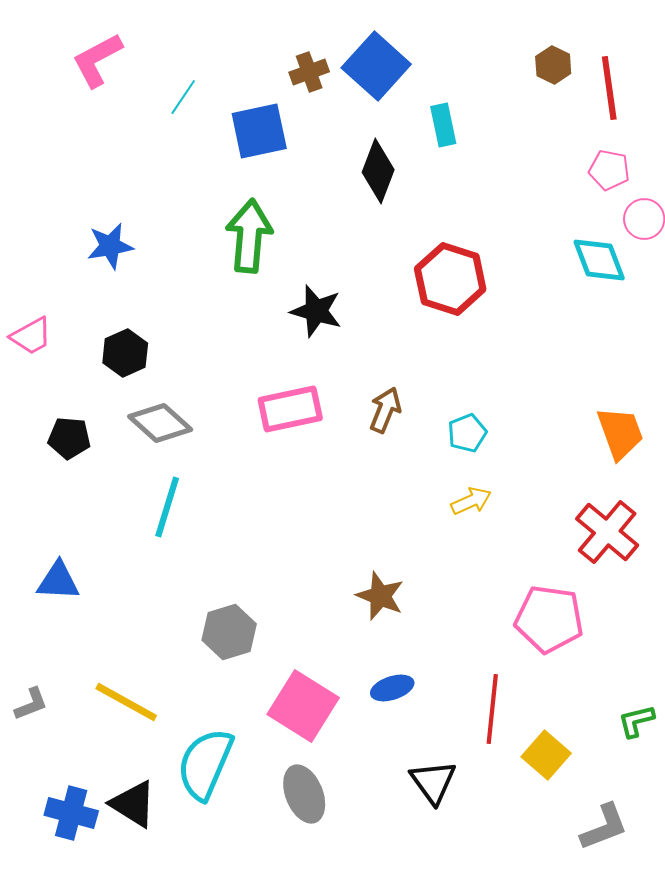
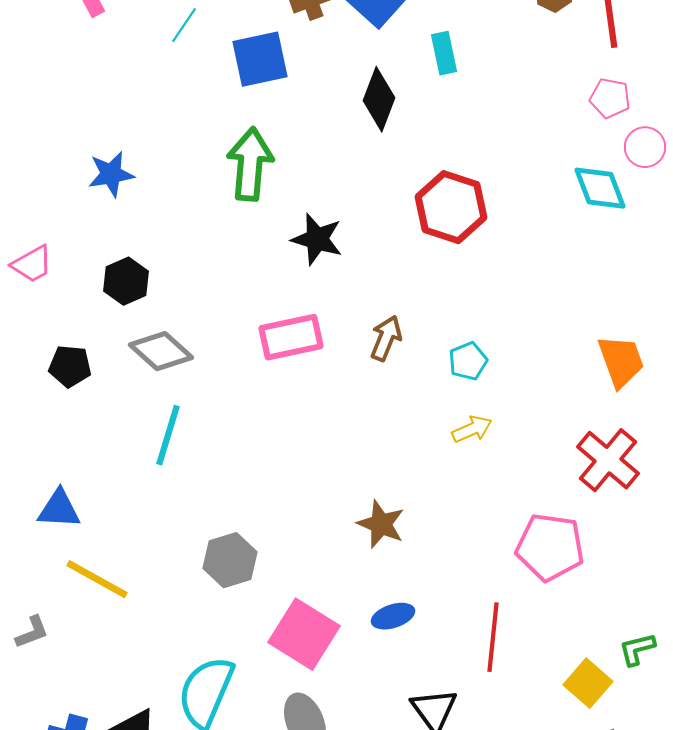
yellow line: (126, 702) -> (97, 579), moved
yellow square: (546, 755) -> (588, 683), moved

